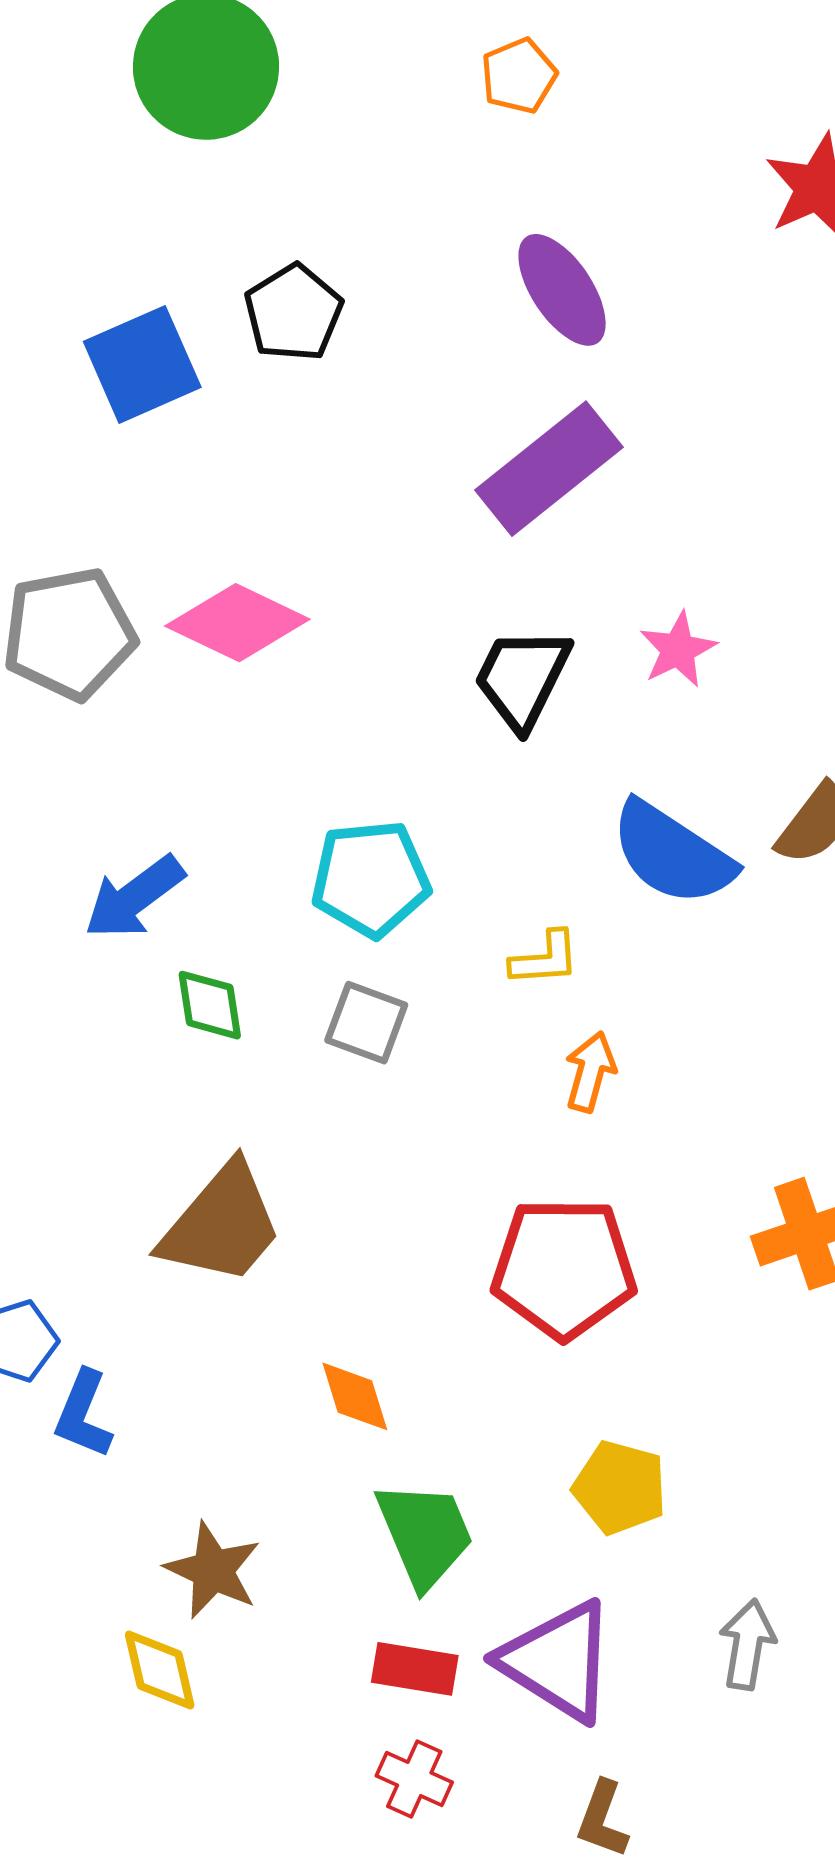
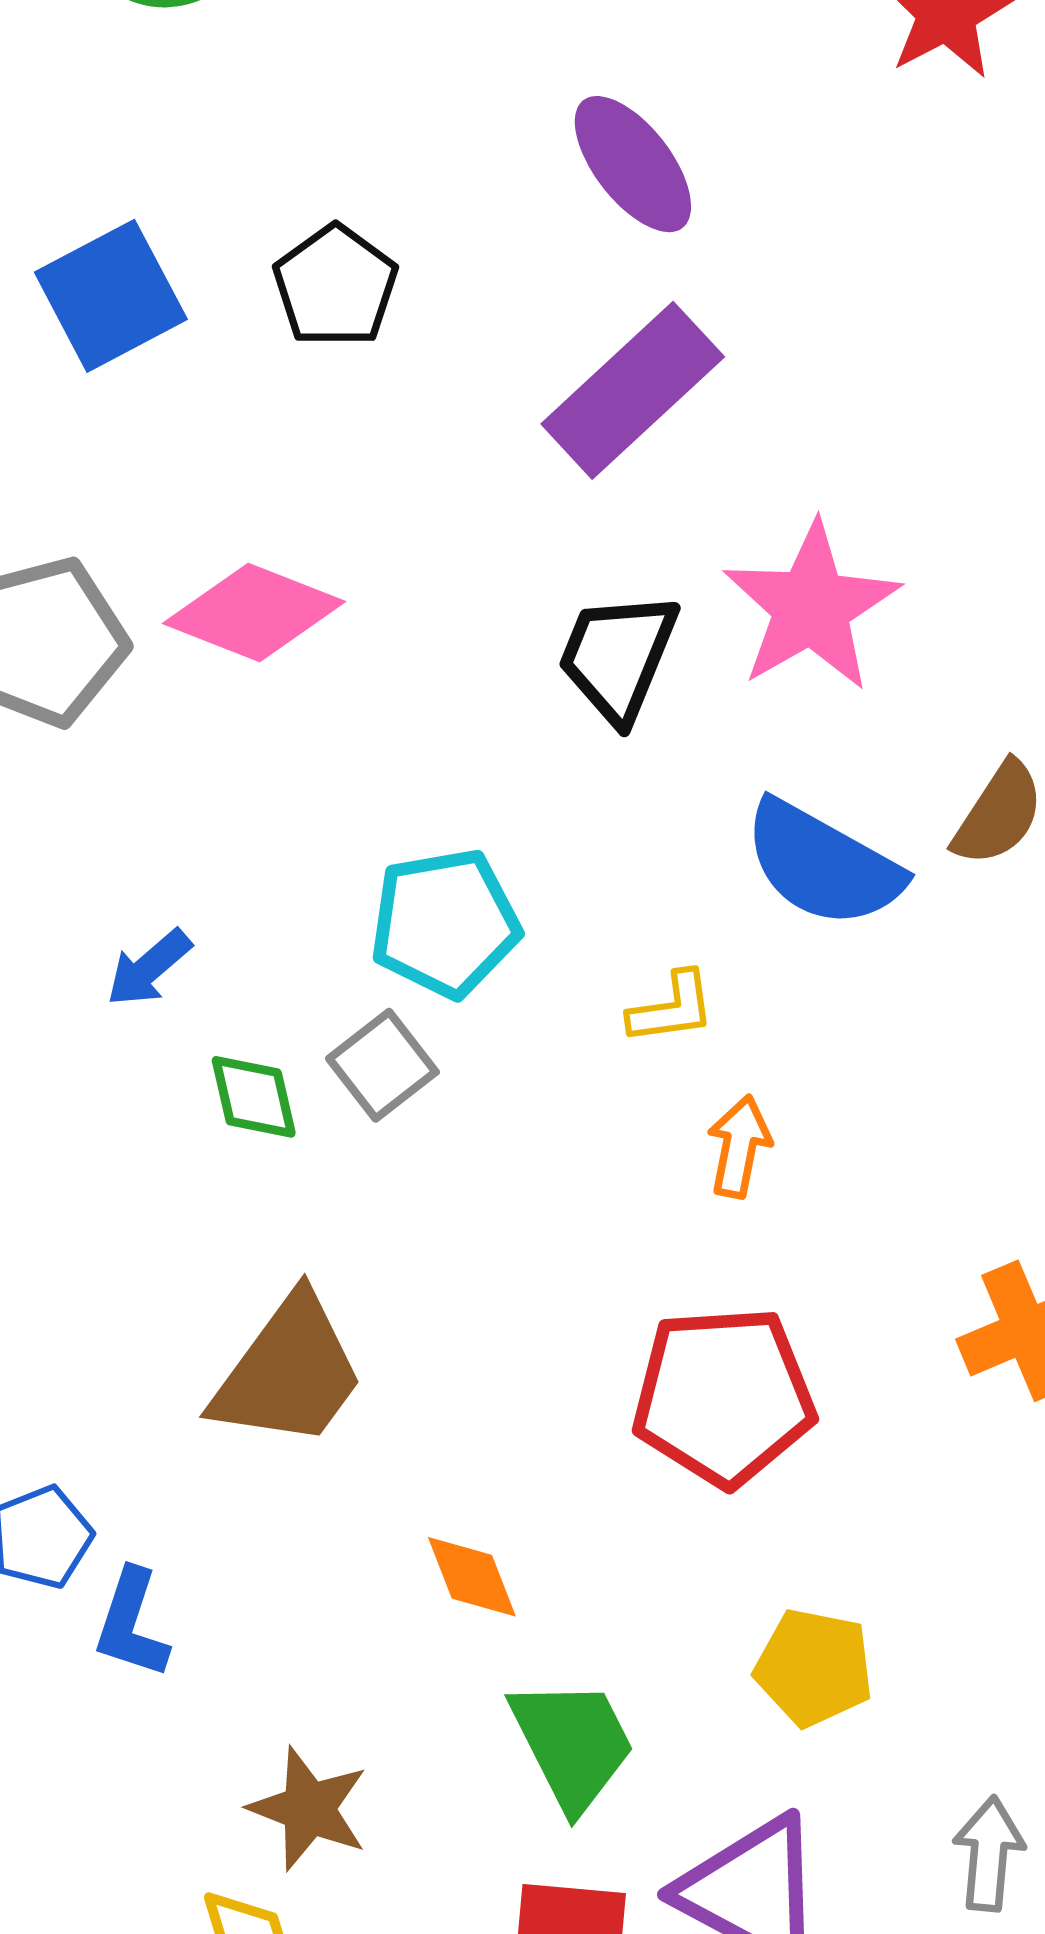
black pentagon: (293, 313) -> (335, 286), moved
pink star: (678, 650) -> (811, 607), size x1.8
blue arrow: (134, 897) -> (149, 968), size x0.7
gray square: (366, 1023) -> (382, 1065), moved, turned 36

